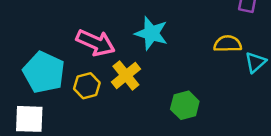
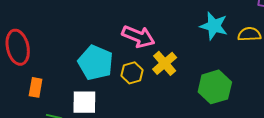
cyan star: (151, 33) -> (214, 26), moved
green hexagon: (185, 105) -> (215, 87), size x1.4

